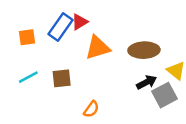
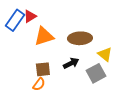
brown square: (62, 78) -> (43, 69), moved
black arrow: (147, 82) -> (71, 63), moved

